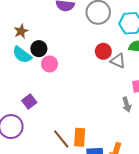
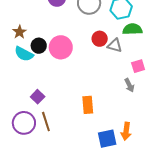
pink circle: (49, 64) -> (61, 47), moved, size x1.5
orange rectangle: (80, 137) -> (88, 105), moved
brown line: (61, 139) -> (46, 122), moved, turned 30

